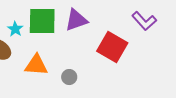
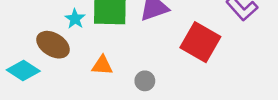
orange triangle: (36, 65) -> (102, 65), size x0.7

